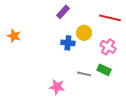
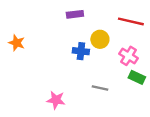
purple rectangle: (63, 12) -> (75, 14), turned 40
green rectangle: (104, 70) -> (137, 77), moved
pink star: (57, 87) -> (56, 100), moved

